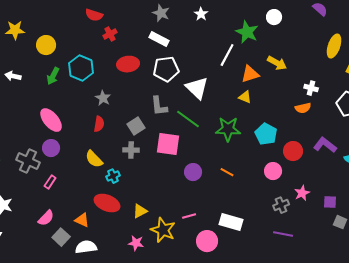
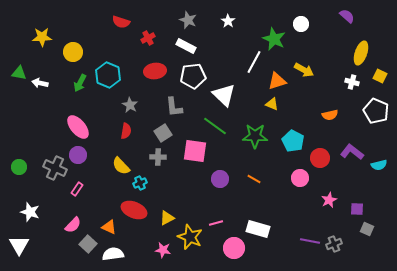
red cross: (110, 34) -> (148, 38), moved
white cross: (311, 88) -> (352, 82), moved
gray L-shape: (159, 106) -> (174, 107), moved
gray cross: (281, 205) -> (334, 244), moved

